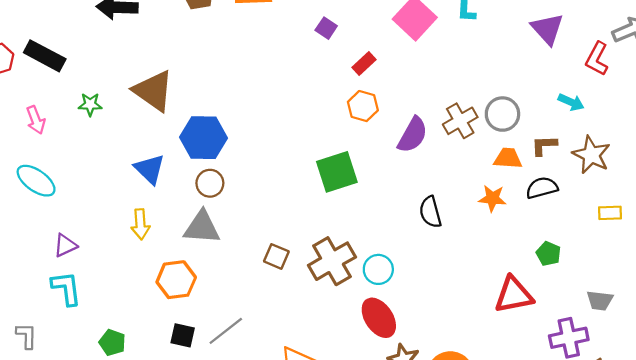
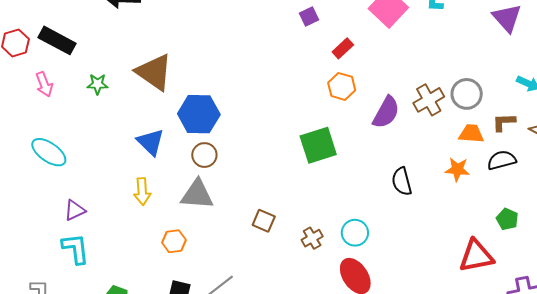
purple square: (326, 28) -> (309, 16), turned 30
pink arrow: (36, 120) -> (44, 84), moved
brown cross: (332, 261) -> (312, 238), moved, size x0.5
orange hexagon: (176, 280) -> (174, 241), size x0.7

